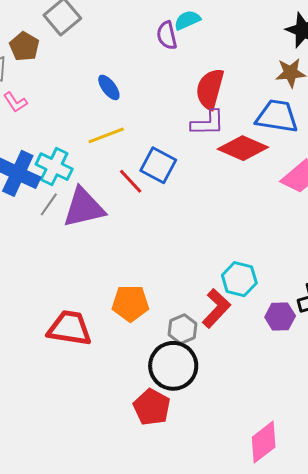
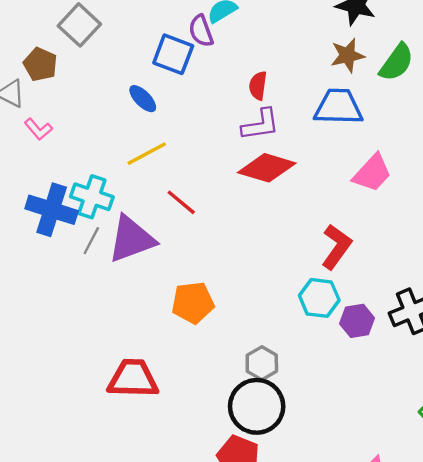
red semicircle: (210, 89) -> (258, 86), size x0.6
red diamond: (243, 148) -> (267, 168), moved
blue square: (158, 165) -> (173, 54), moved
orange pentagon: (130, 303) -> (193, 303), moved
red L-shape: (216, 308) -> (336, 247), moved
purple hexagon: (280, 317) -> (357, 321), moved

